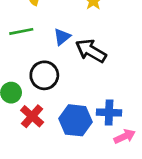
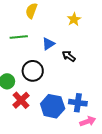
black arrow: (91, 51) -> (69, 56), size x0.6

